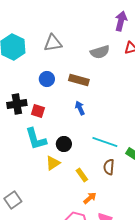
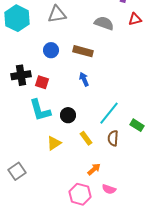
gray semicircle: (100, 52) -> (104, 23), turned -144
cyan line: (105, 142) -> (109, 113), turned -70
yellow triangle: (53, 163) -> (54, 143), moved
yellow rectangle: (82, 175) -> (86, 138), moved

